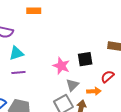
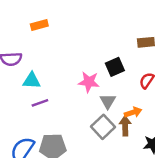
cyan triangle: (16, 53) -> (32, 81), turned 35
orange arrow: (94, 91) -> (133, 112), moved

